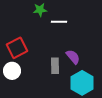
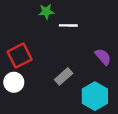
purple semicircle: (73, 57) -> (103, 57), moved
gray rectangle: (55, 66) -> (64, 76), turned 49

